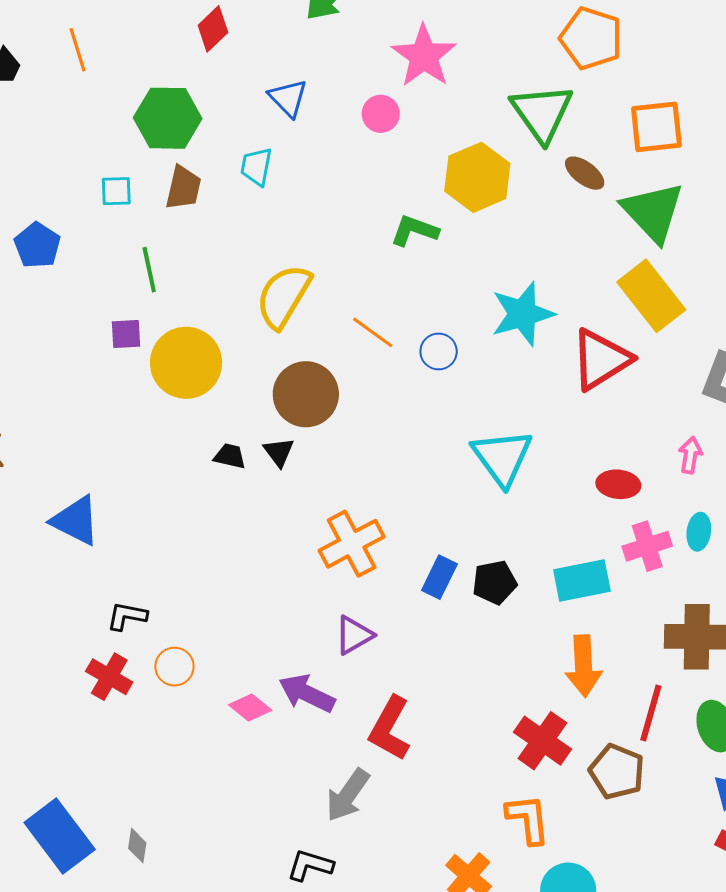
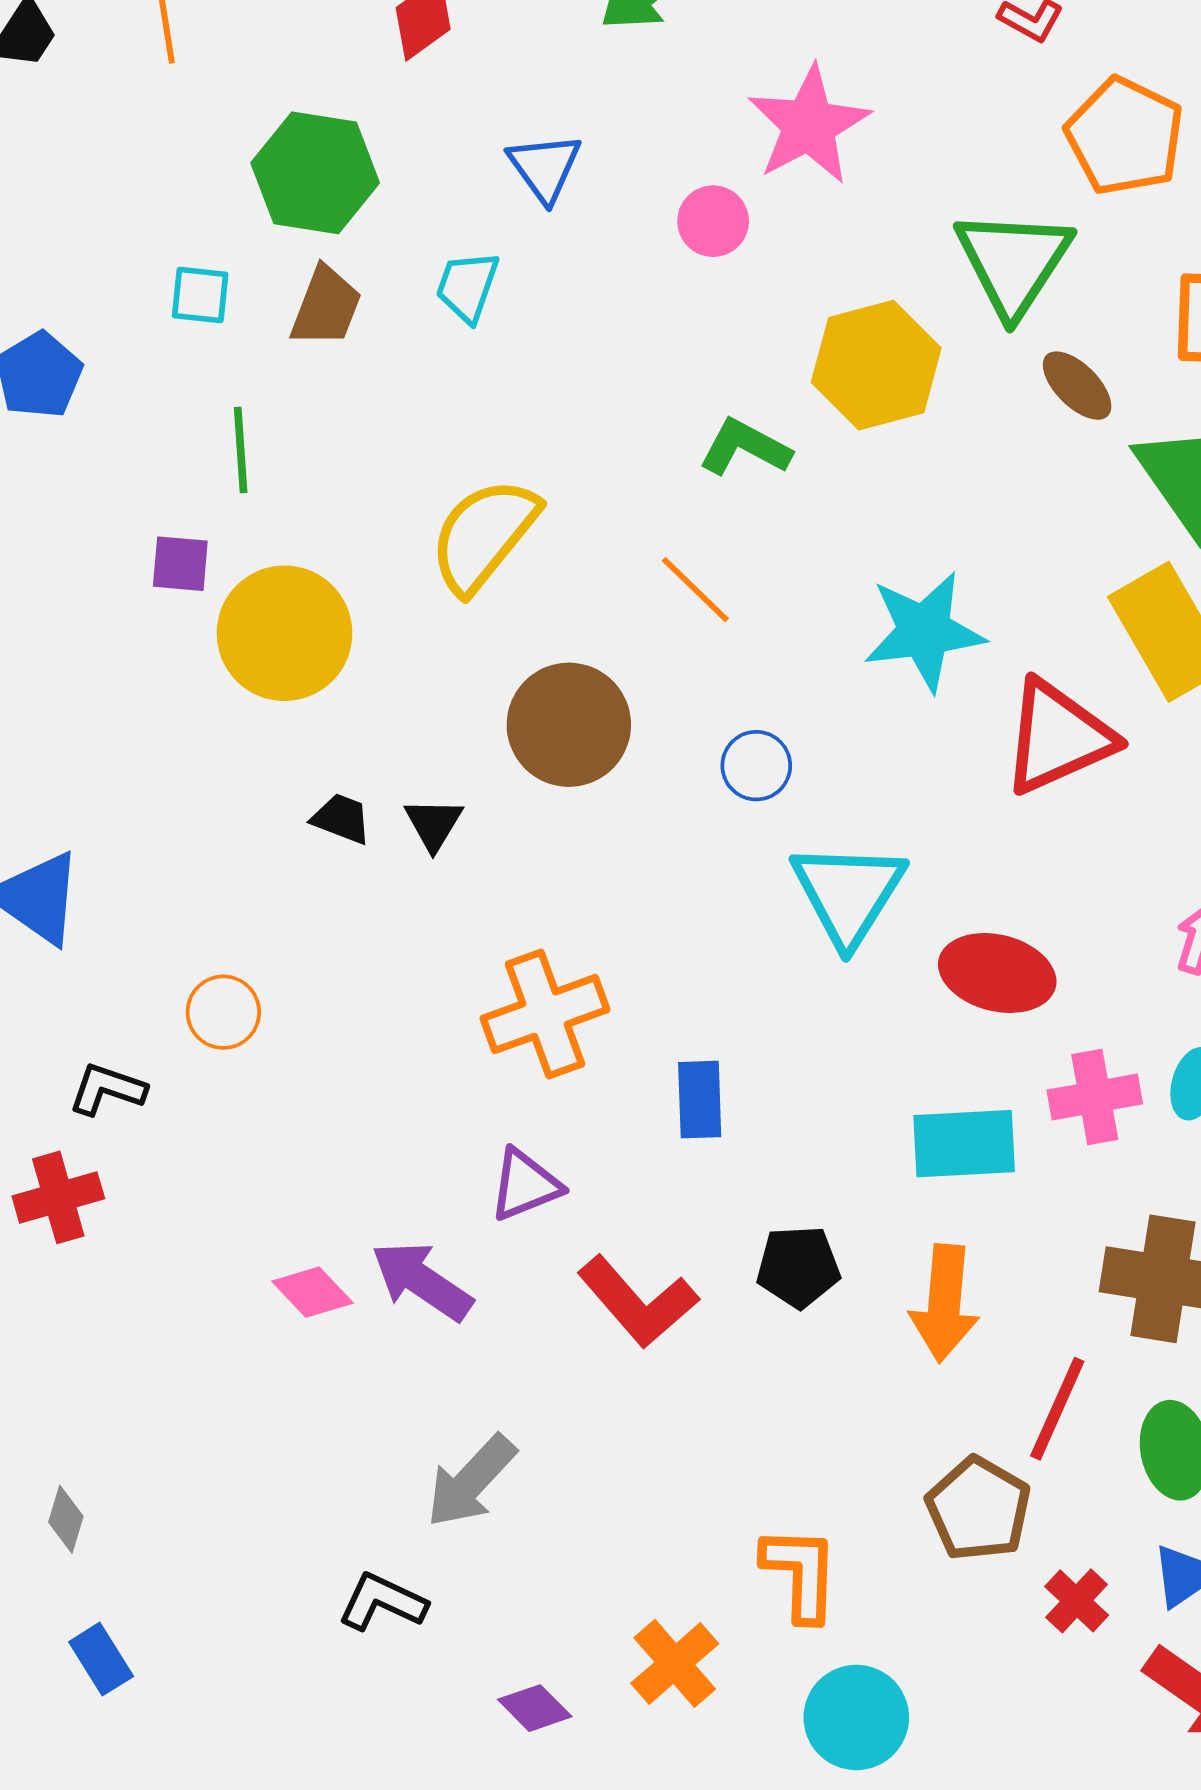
orange line: (373, 332) -> (695, 590), moved
blue circle: (439, 351) -> (756, 766), moved
brown circle: (306, 394) -> (569, 725), moved
red ellipse: (618, 484) -> (997, 973), moved, size x1.4
blue rectangle: (439, 577) -> (700, 1100), turned -36
black pentagon: (495, 582) -> (798, 1267), moved
orange circle: (174, 667) -> (223, 1012), moved
red cross: (109, 677) -> (58, 1197), turned 36
red L-shape: (390, 728) -> (638, 1302), moved, turned -78
red cross: (542, 741) -> (1077, 1601), moved, size x0.6

